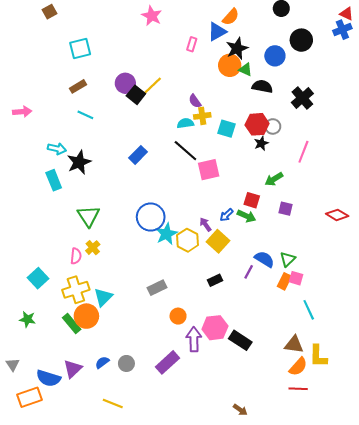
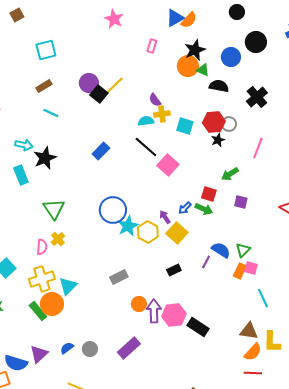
blue triangle: (217, 32) -> (175, 18), moved
pink square: (209, 170) -> (168, 165), turned -35
purple arrow: (194, 339) -> (154, 311), moved

